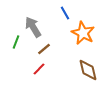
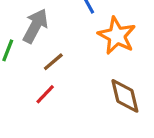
gray arrow: (33, 27) -> (35, 26), turned 60

